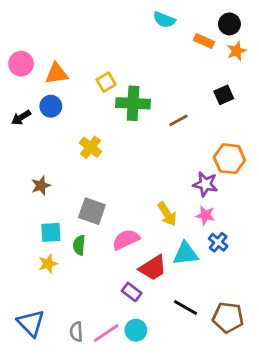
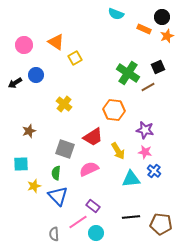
pink circle: (21, 64) -> (24, 45), moved
orange triangle: (56, 74) -> (56, 42), moved, turned 42
green cross: (133, 103) -> (128, 73), moved, turned 30
brown line: (178, 120) -> (148, 87), moved
orange hexagon: (229, 159) -> (114, 110), moved
cyan square: (51, 232) -> (21, 164), moved
red trapezoid: (153, 268) -> (93, 137), moved
black line: (186, 308) -> (131, 217), turned -36
blue triangle: (31, 323) -> (58, 196), moved
pink line: (106, 333) -> (78, 222), moved

